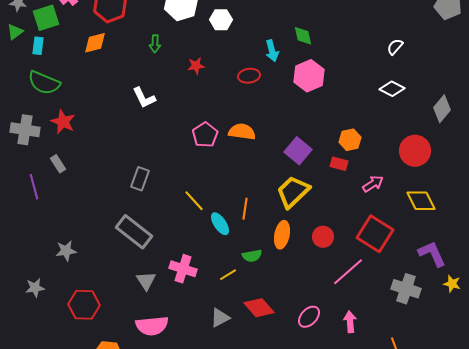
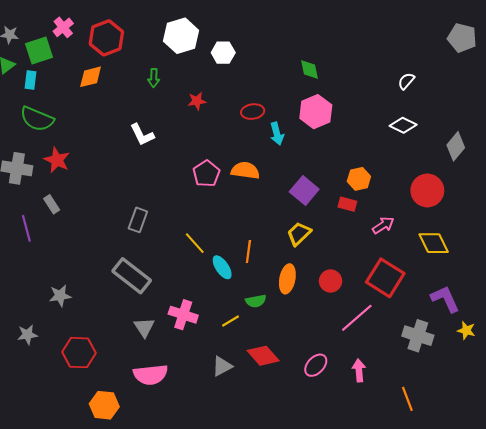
cyan arrow: (272, 51) -> (277, 134), moved
yellow trapezoid: (293, 192) -> (299, 234), size x0.7

